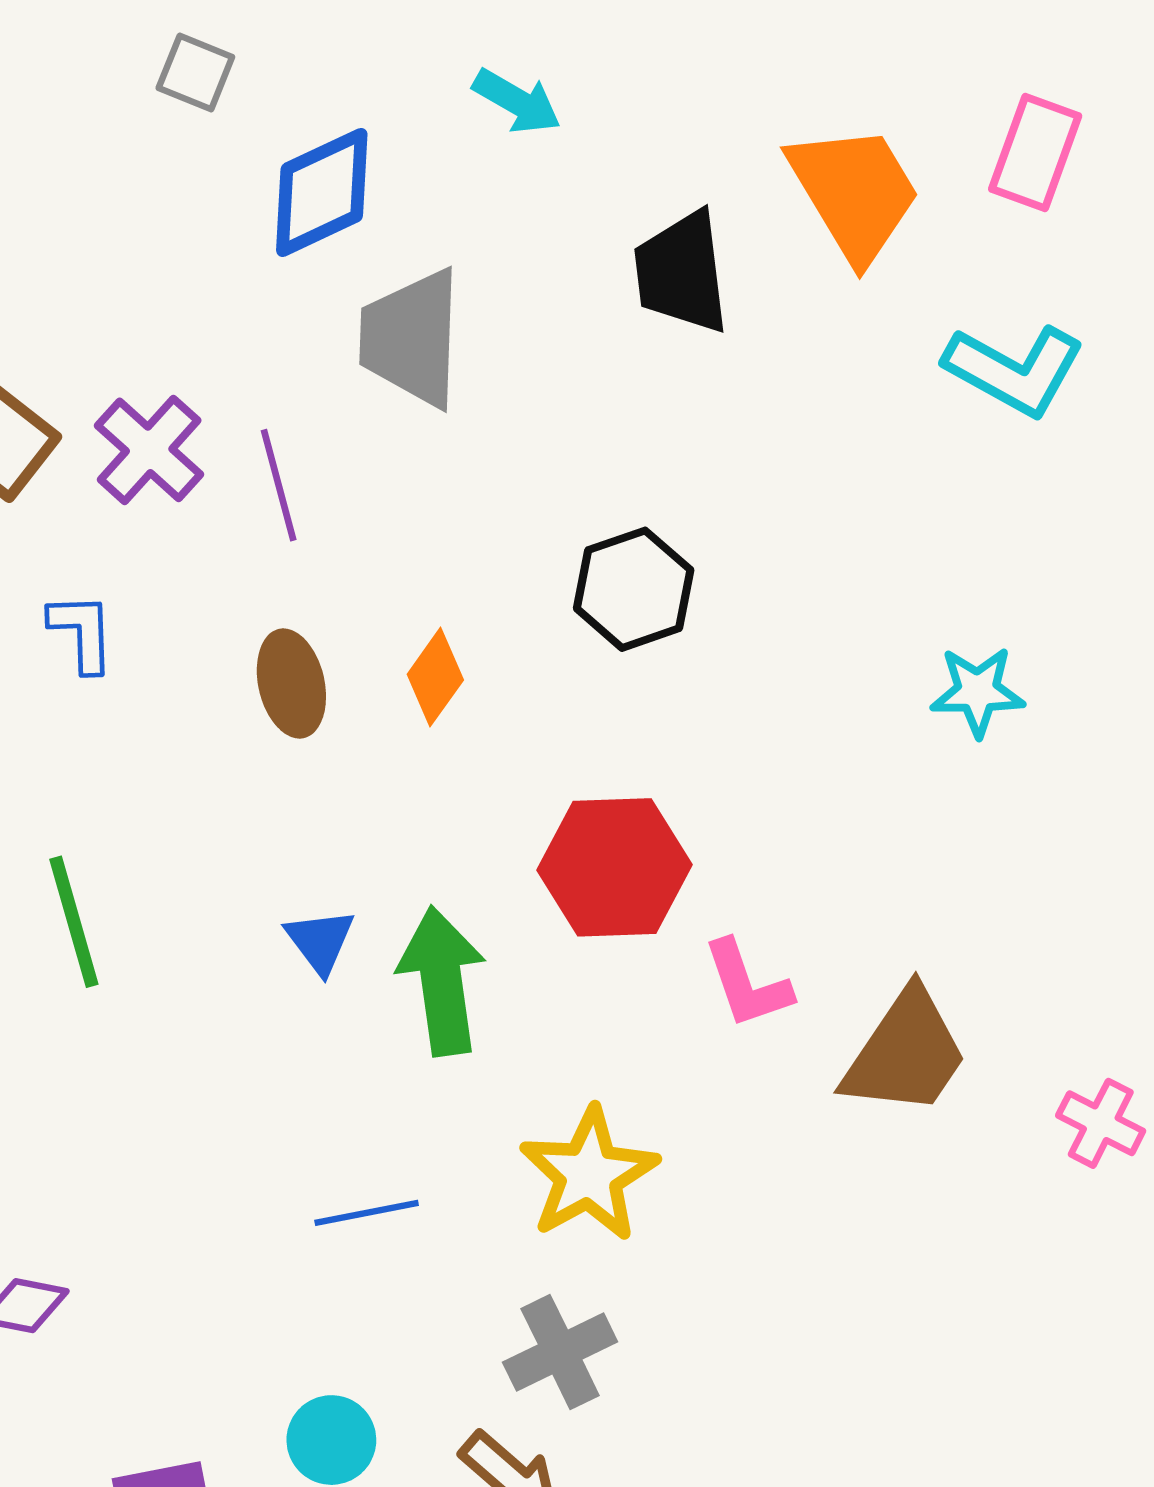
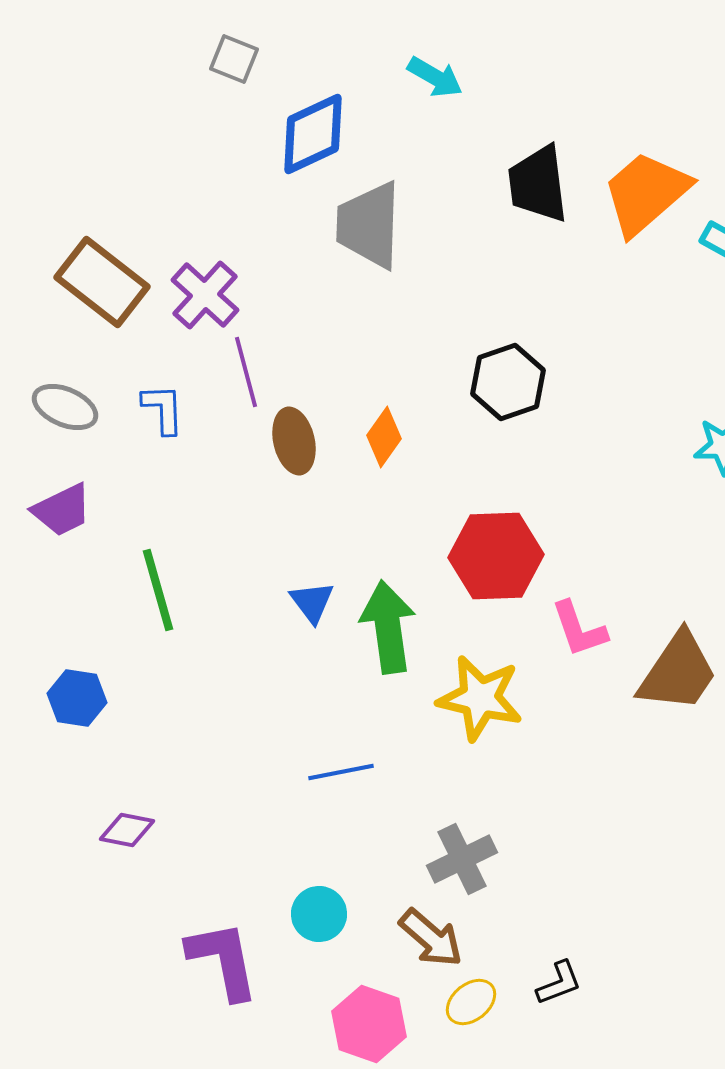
orange trapezoid: (854, 192) -> (646, 193), moved, turned -100
purple line: (279, 485) -> (246, 372), moved
yellow star: (589, 1175) -> (480, 698), moved, turned -30

